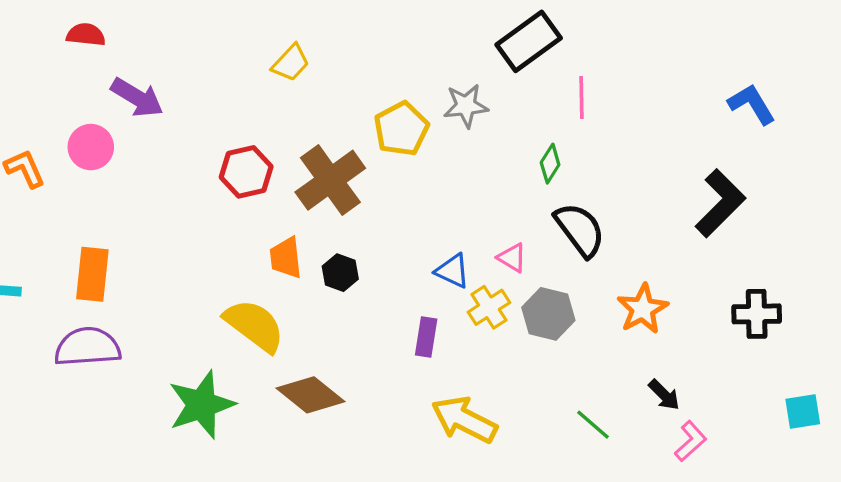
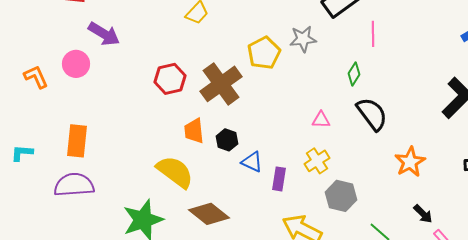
pink triangle: (512, 258) -> (321, 120), moved, turned -30
blue triangle: (453, 271) -> (252, 162), moved
gray hexagon: (548, 314) -> (341, 196), moved

